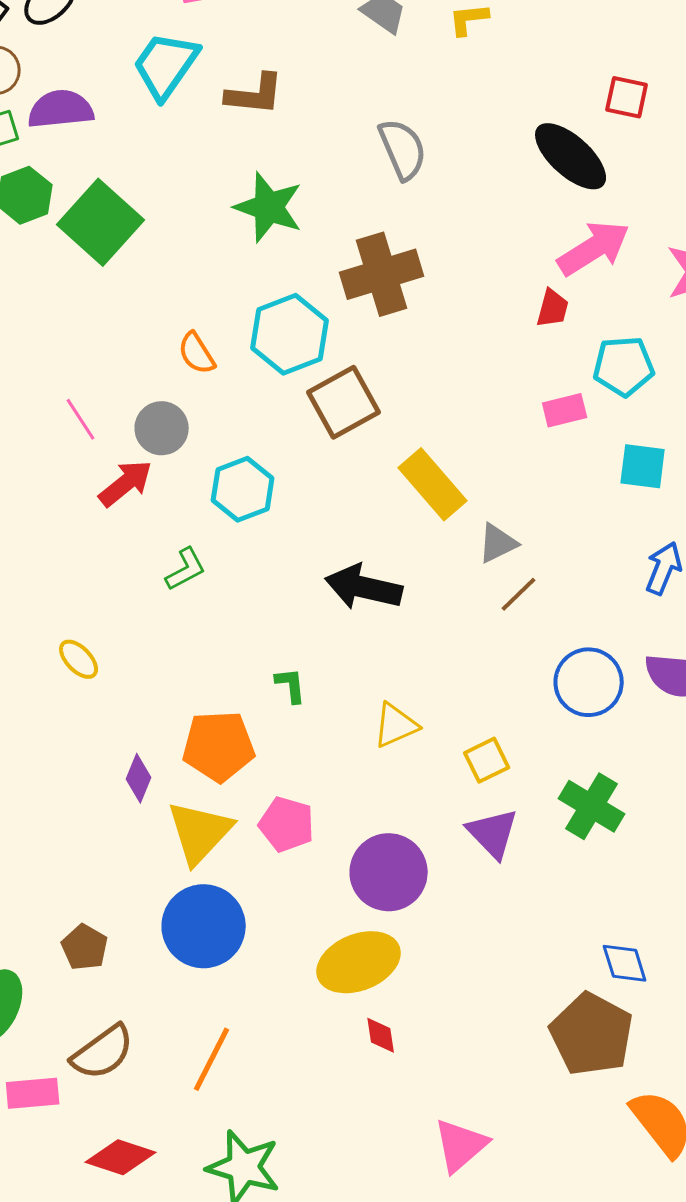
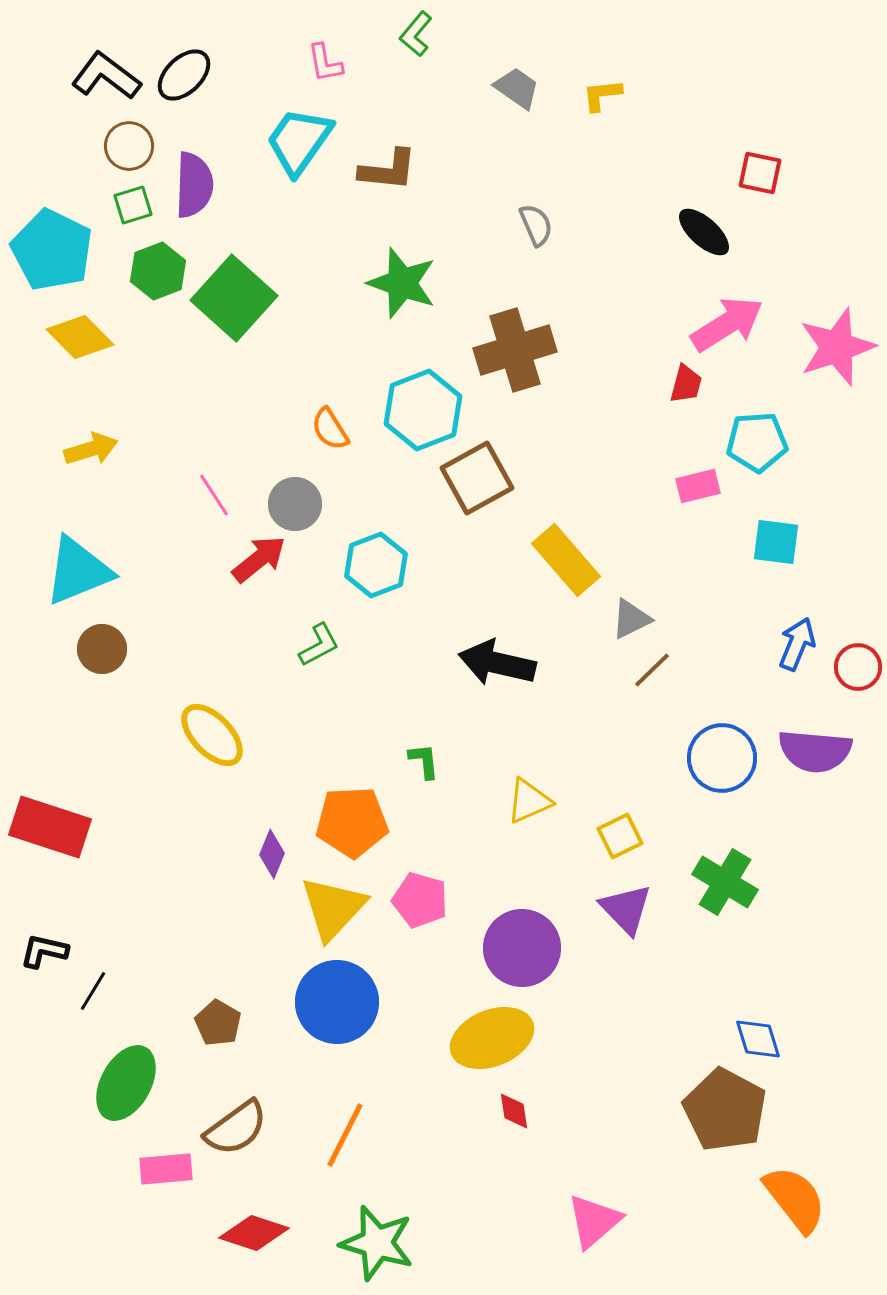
purple semicircle: (61, 109) -> (194, 185), turned 98
gray semicircle: (403, 149) -> (536, 225), size x0.7
black ellipse: (571, 156) -> (704, 232), size x0.7
yellow ellipse: (79, 659) -> (212, 735), size x1.6

